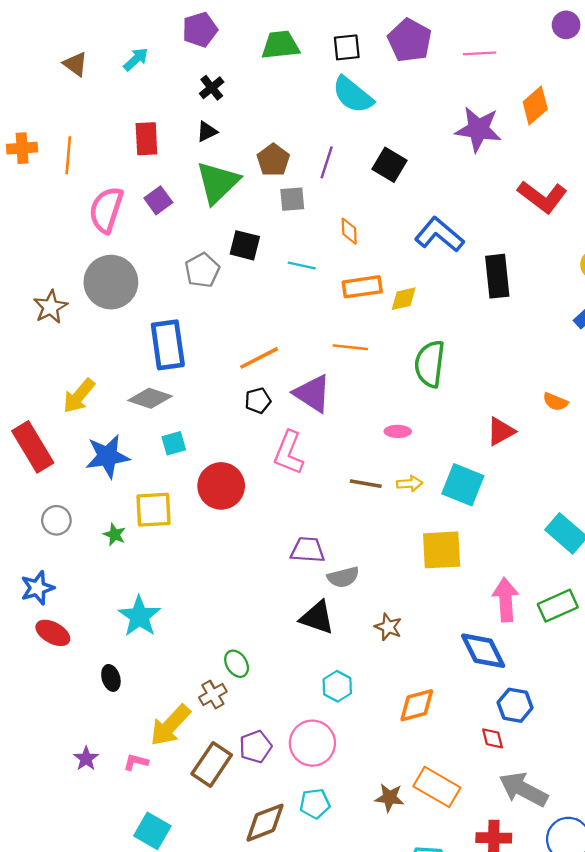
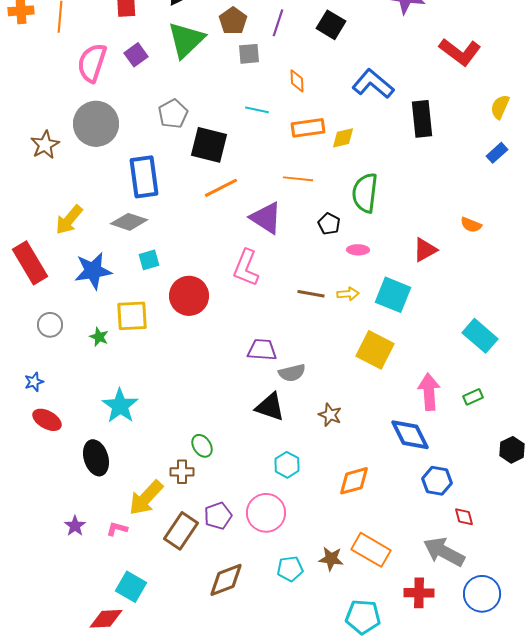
black square: (245, 245) -> (209, 145), moved, size x1.4
black pentagon: (258, 401) -> (329, 224), moved, turned -30
pink ellipse: (398, 431) -> (358, 250), moved
yellow square: (442, 550) -> (375, 350), turned 30
blue star: (37, 588) -> (34, 382), size x0.7
green rectangle: (558, 606) -> (473, 397), size x0.6
black ellipse: (111, 678) -> (96, 458), size x1.6
brown cross: (213, 695) -> (182, 472), turned 30
red diamond: (493, 738) -> (464, 517), moved
cyan pentagon: (315, 804) -> (290, 569), moved

